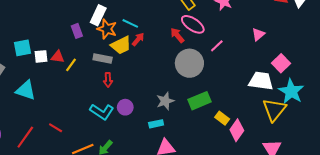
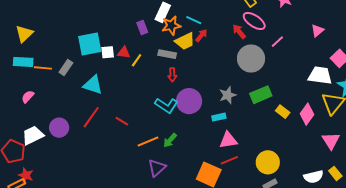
orange star: (107, 29) -> (171, 26), turned -30
cyan square: (22, 48) -> (90, 44), size x1.4
purple circle: (125, 107) -> (189, 101), size x1.6
pink diamond: (237, 130) -> (307, 114), moved
red line: (25, 137) -> (91, 117), moved

